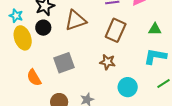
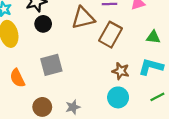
brown triangle: (76, 20) -> (83, 18), moved
black circle: (43, 28) -> (43, 24), moved
brown star: (107, 62) -> (121, 71), moved

